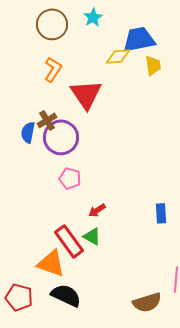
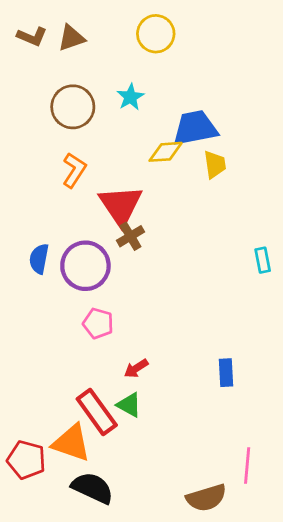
brown cross: (47, 120) -> (130, 236), moved
red pentagon: (19, 297) -> (26, 460), moved

